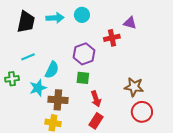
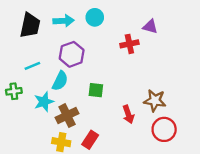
purple hexagon: (84, 54) -> (72, 54), moved
red arrow: (96, 99) -> (128, 114), moved
brown cross: (58, 100) -> (67, 116), turned -30
red rectangle: (96, 121) -> (90, 140), moved

